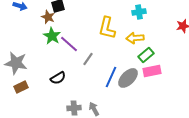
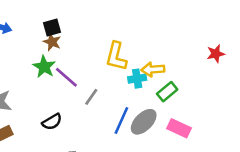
cyan cross: (139, 12) -> (137, 79), moved
brown star: (48, 17) -> (52, 42), moved
pink rectangle: (152, 71) -> (179, 128), moved, turned 36

